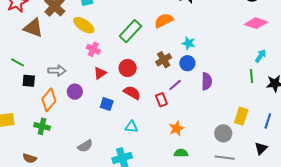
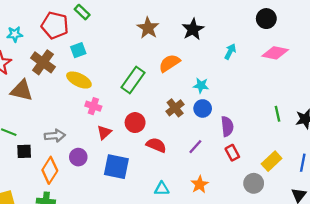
cyan arrow: (261, 56) -> (230, 52), moved
purple line: (175, 85) -> (195, 147), moved
red semicircle: (132, 93) -> (156, 145), moved
red rectangle: (161, 100) -> (232, 153), moved
blue square: (107, 104) -> (116, 167), size x1.6
yellow rectangle: (241, 116) -> (272, 161), turned 36
cyan triangle: (131, 127) -> (162, 189), moved

